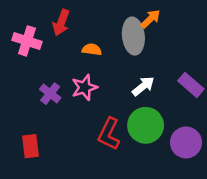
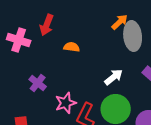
gray ellipse: (133, 36) -> (133, 36), moved
pink star: (84, 87) -> (66, 103), moved

